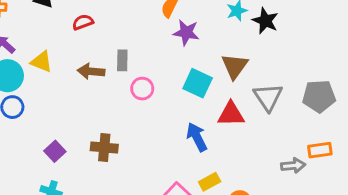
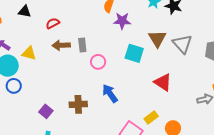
brown arrow: (91, 71) -> (61, 45), moved
gray triangle: (268, 97) -> (182, 44), moved
red triangle: (231, 114) -> (163, 82), moved, turned 42
blue arrow: (197, 137) -> (110, 93), moved

